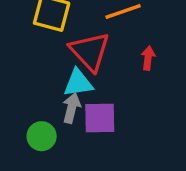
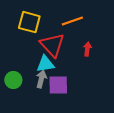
green circle: (42, 136) -> (13, 80), moved

